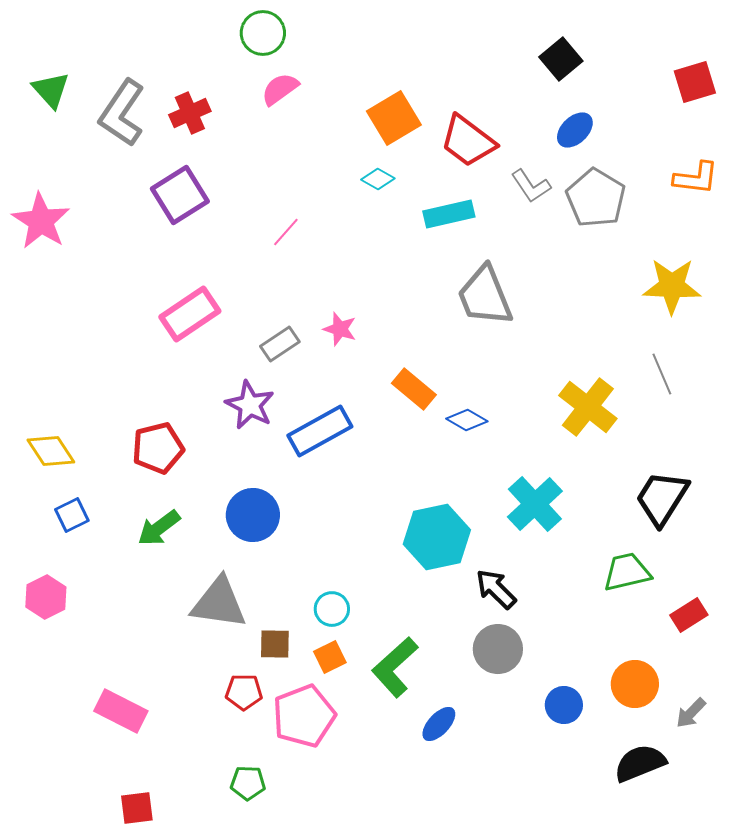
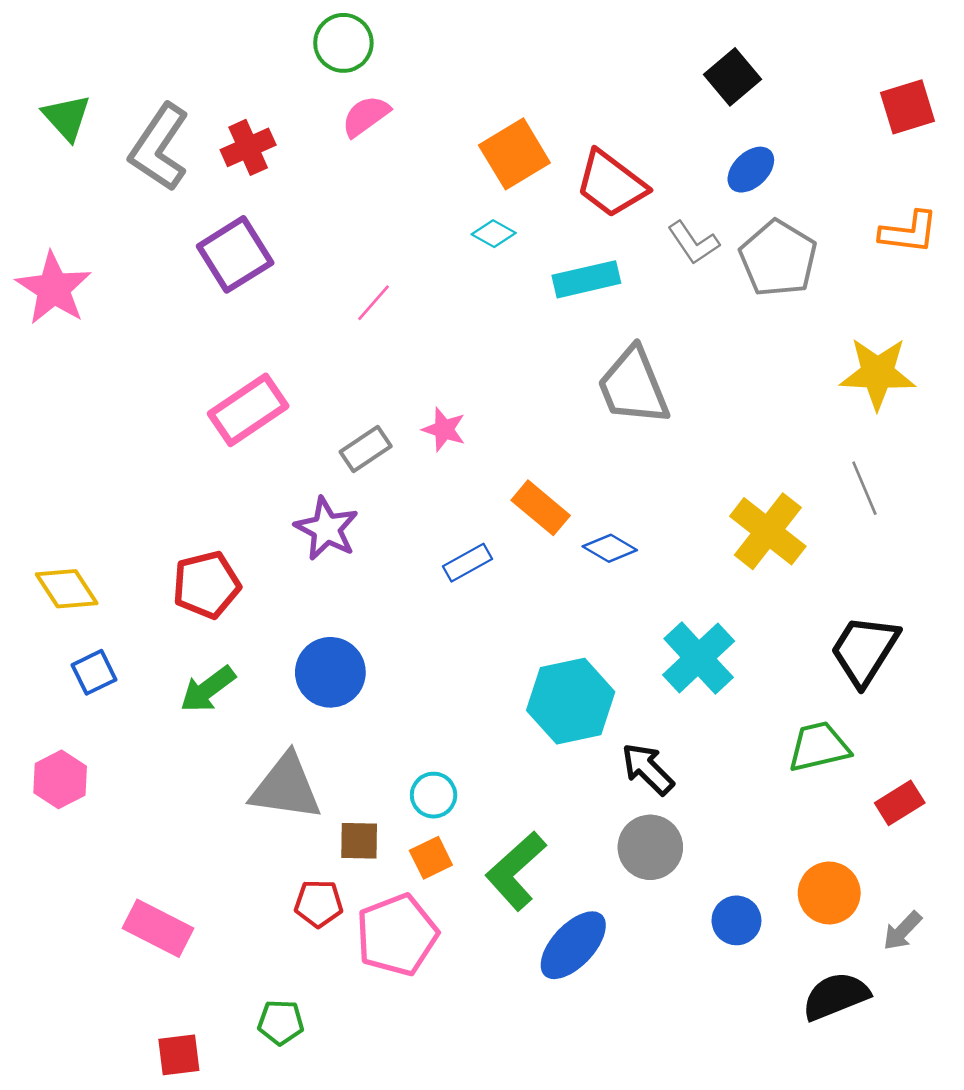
blue rectangle: (320, 431) -> (467, 563), moved, size x0.6
blue ellipse: (439, 724) -> (573, 945), size x1.5
green pentagon: (248, 783) -> (281, 1022), moved

